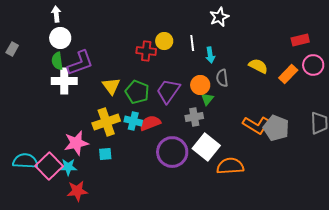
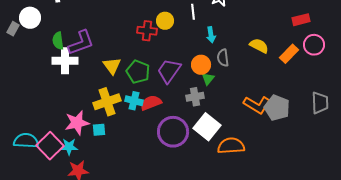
white circle: (60, 38) -> (30, 18), moved
white line: (192, 43) -> (193, 12), moved
cyan square: (105, 154) -> (99, 130), moved

